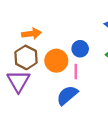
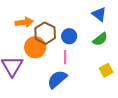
brown hexagon: (26, 57) -> (45, 33), moved
orange circle: (56, 61) -> (35, 47), moved

